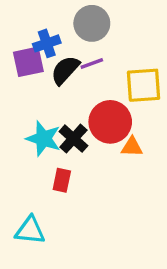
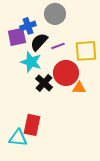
purple line: (92, 63) -> (58, 46), moved
cyan star: (43, 139) -> (31, 62), moved
red rectangle: (62, 180) -> (32, 125), moved, size x1.5

